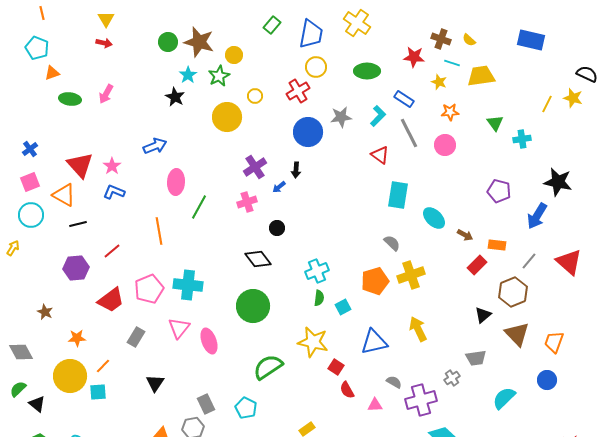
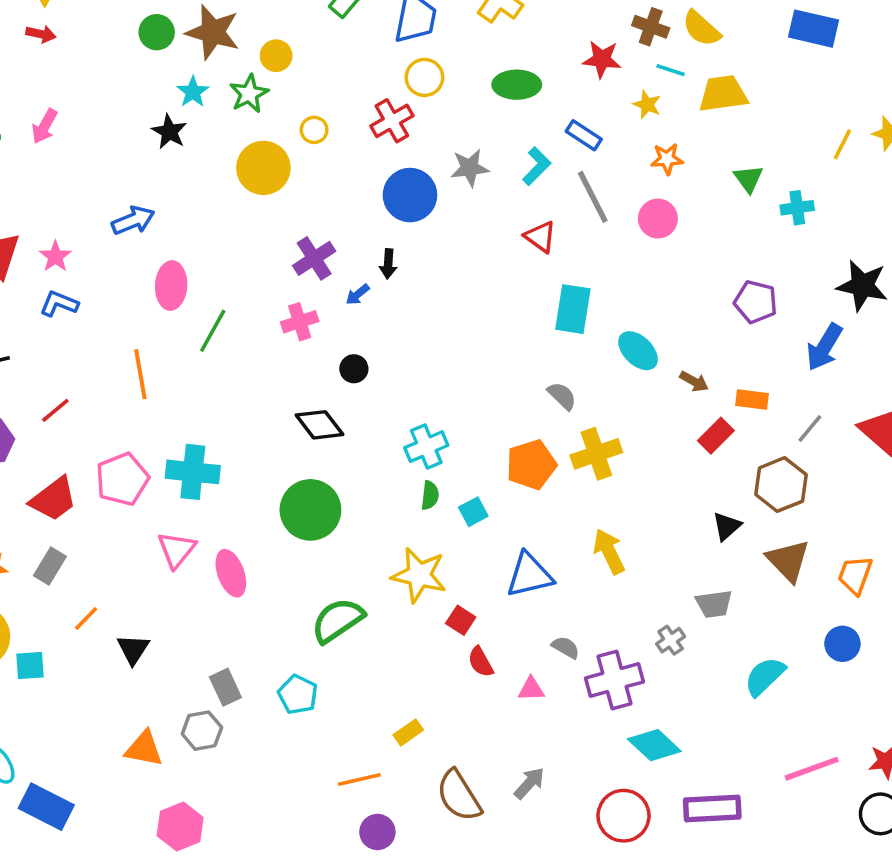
yellow semicircle: (469, 40) -> (701, 29), size x1.6
gray rectangle: (136, 337) -> (50, 566), moved
orange line: (103, 366) -> (86, 618), moved

